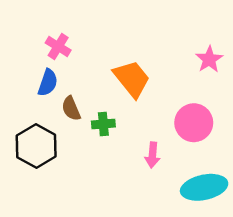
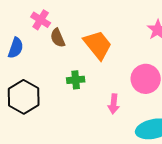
blue semicircle: (48, 83) -> (16, 48), moved
brown semicircle: (71, 108) -> (58, 38), moved

